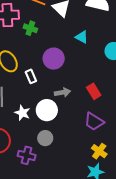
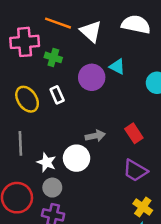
purple circle: (54, 59) -> (92, 77), moved
white rectangle: (31, 76) -> (57, 95), moved
gray circle: (45, 138) -> (52, 188), moved

